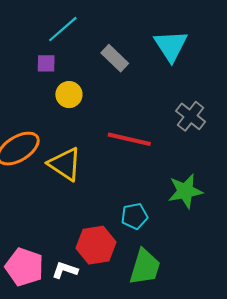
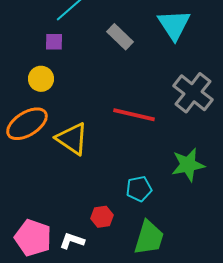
yellow circle: (69, 95) -> (41, 79), moved
gray cross: (191, 116) -> (193, 93), size x1.4
red hexagon: (96, 245) -> (102, 217), size x0.6

